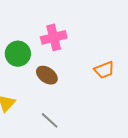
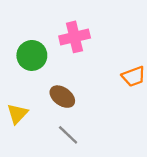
brown ellipse: (47, 75) -> (62, 97), moved

